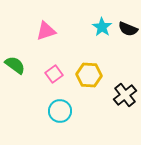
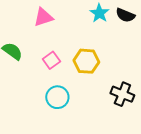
black cross: (125, 95) -> (122, 94), moved, turned -30

